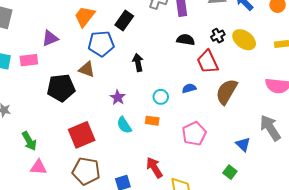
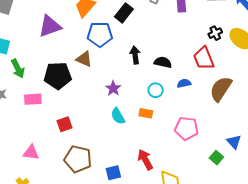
purple triangle: (50, 38) -> (50, 26), size x1.4
black semicircle: (186, 40) -> (163, 62), moved
pink rectangle: (29, 60) -> (33, 99), moved
pink pentagon: (194, 134) -> (186, 128), turned 30
red square: (82, 135) -> (64, 124), moved, size x0.6
green arrow: (29, 141) -> (18, 69), moved
green square: (230, 172) -> (216, 158), moved

